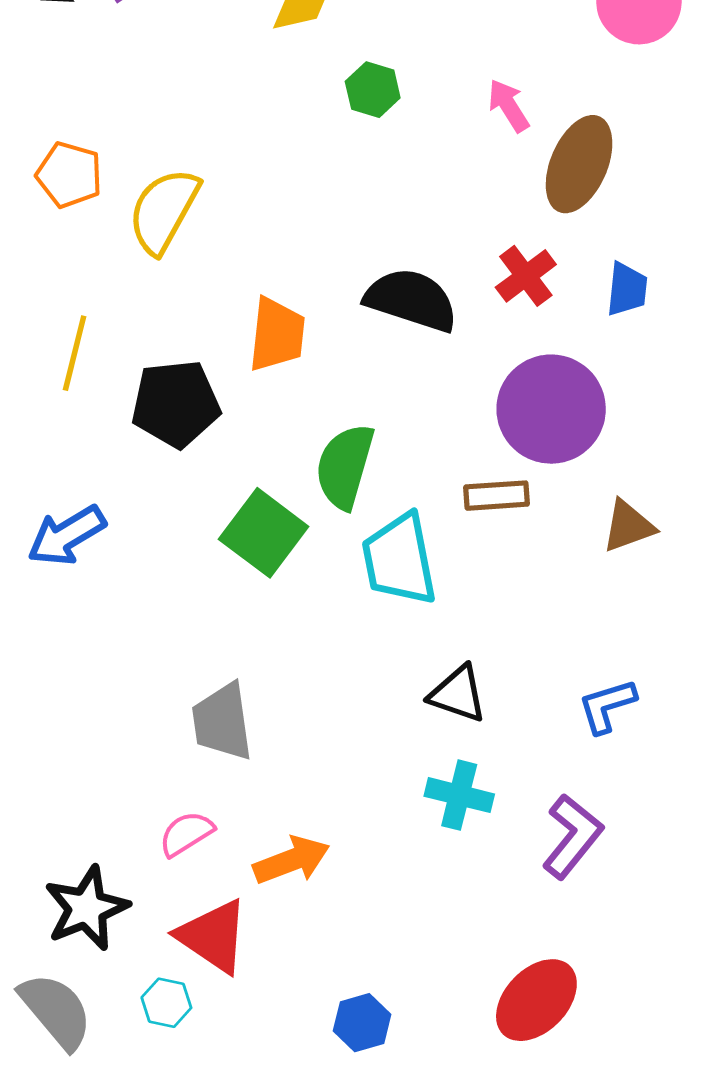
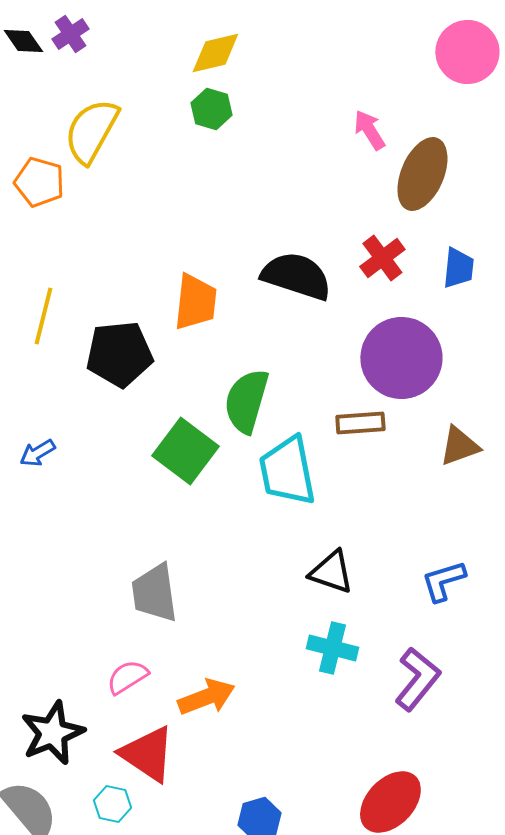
green hexagon: (373, 90) -> (211, 109), moved
yellow semicircle: (164, 211) -> (91, 131), moved
blue arrow: (67, 536) -> (37, 453), size x0.6

